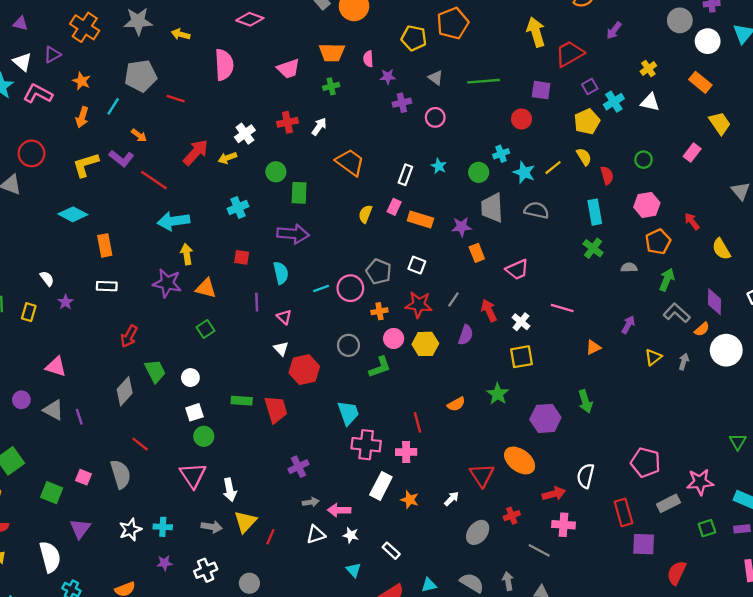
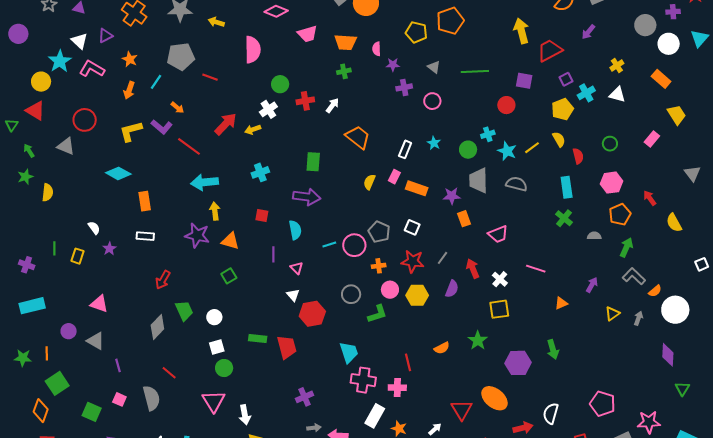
pink trapezoid: (288, 69) -> (307, 34), moved
green circle: (276, 172) -> (280, 84), moved
purple diamond: (715, 302) -> (668, 355), moved
purple line: (79, 417) -> (118, 365), moved

